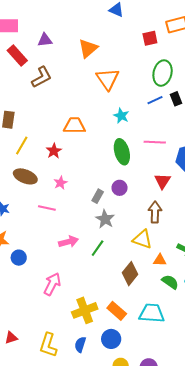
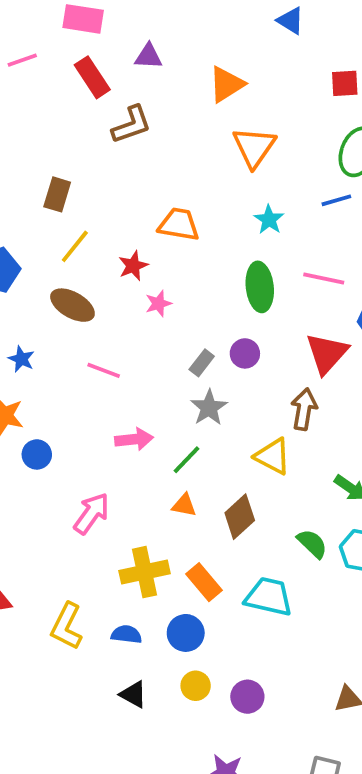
red triangle: (162, 181) -> (327, 353), size x1.4
pink star: (60, 183) -> (158, 304), moved
orange triangle: (160, 260) -> (184, 505), moved
blue semicircle: (80, 344) -> (126, 634), turned 70

